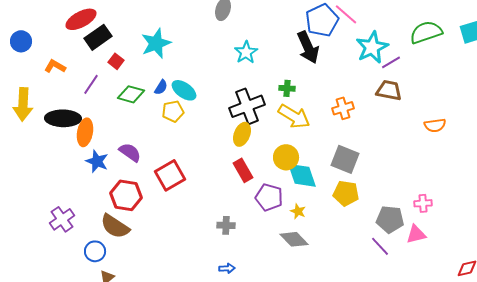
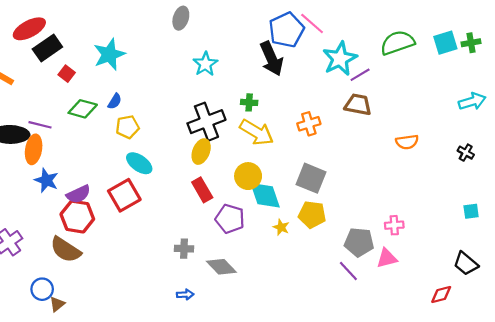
purple line: (91, 84) -> (40, 125), moved, turned 70
cyan ellipse: (184, 90) -> (139, 163), moved
purple semicircle: (130, 152) -> (78, 194), moved, turned 120
yellow star: (298, 211) -> (281, 227), moved
gray diamond: (294, 239) -> (221, 267), moved
blue circle: (95, 251) -> (42, 289), moved

